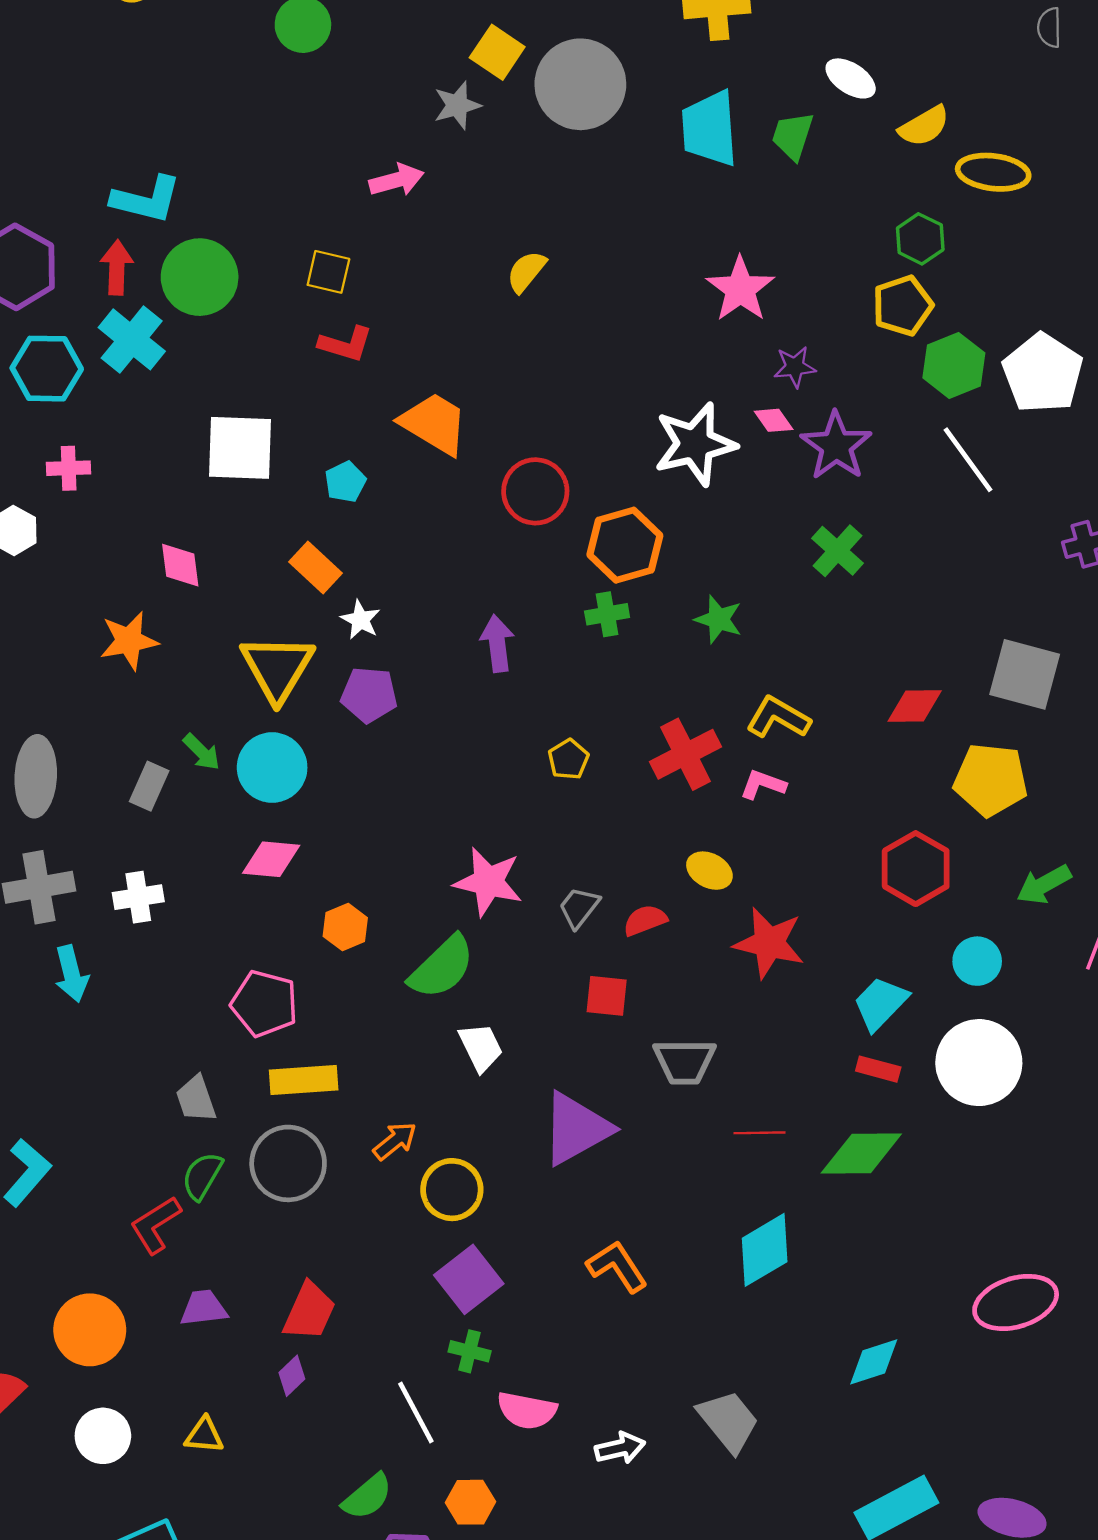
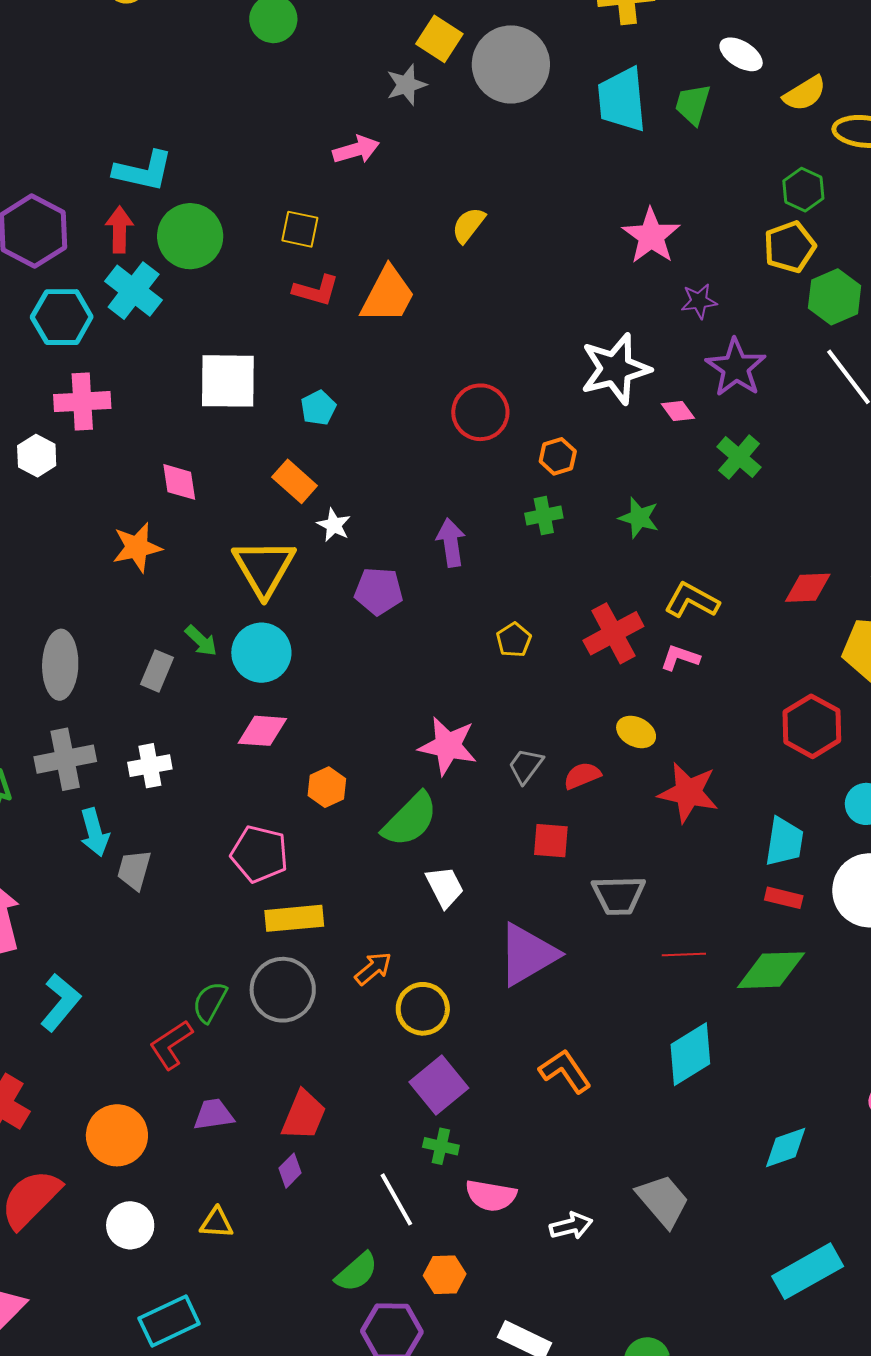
pink diamond: (774, 420) -> (678, 411), moved
orange trapezoid: (434, 424) -> (388, 295), moved, turned 88
pink cross: (69, 468) -> (82, 402), size x1.5
orange hexagon: (625, 545) -> (558, 456), size x0.6
purple pentagon: (369, 695) -> (379, 591), moved
cyan trapezoid: (880, 1003) -> (784, 842), turned 146
gray trapezoid: (196, 1099) -> (134, 870), moved, turned 36

